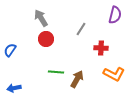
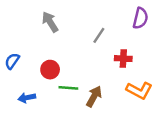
red circle: (46, 39) -> (50, 70), moved
blue arrow: (14, 88) -> (27, 98), moved

